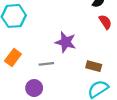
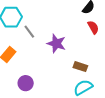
gray line: (46, 64) -> (29, 32), moved, turned 56

